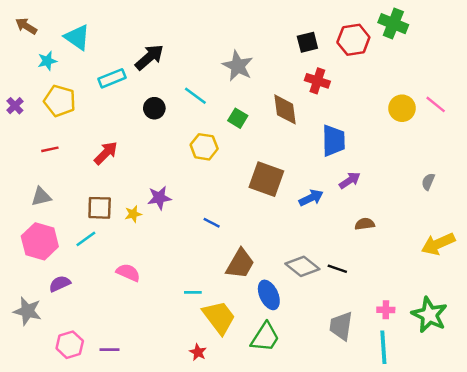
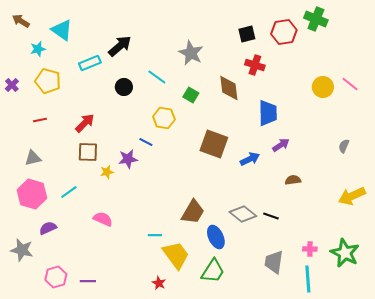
brown square: (100, 208) -> (88, 152), moved
blue line: (212, 223) -> (146, 142), moved

